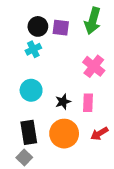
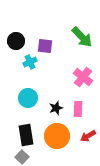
green arrow: (93, 21) -> (82, 37), turned -60
black circle: (38, 26) -> (16, 41), moved
purple square: (61, 28) -> (45, 46), moved

